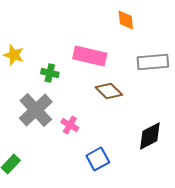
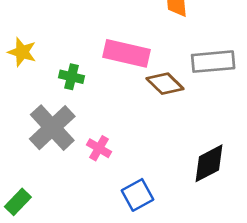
brown diamond: (109, 91) -> (165, 84), moved

